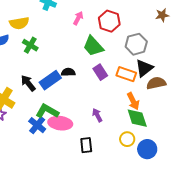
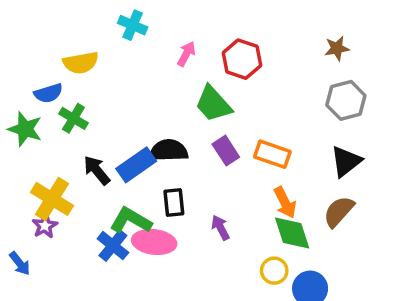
gray hexagon: (136, 44) -> (346, 100), moved
green cross: (30, 45) -> (73, 118), moved
black triangle: (144, 68) -> (346, 161), moved
black semicircle: (68, 72) -> (168, 151), size x1.5
brown semicircle: (156, 83) -> (339, 211), moved, turned -36
black rectangle: (86, 145) -> (174, 203), moved

